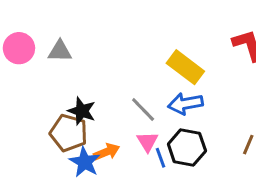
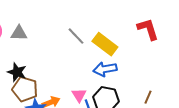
gray line: (143, 110) -> (76, 36), moved
black star: (82, 111) -> (17, 72), moved

